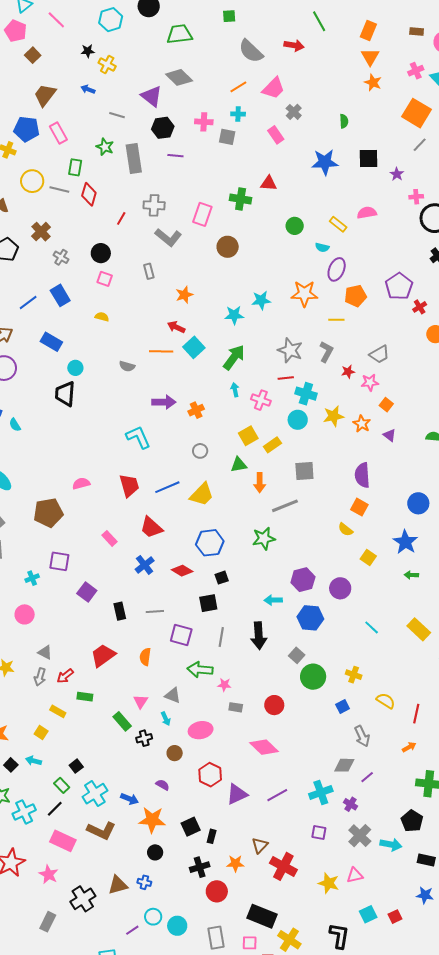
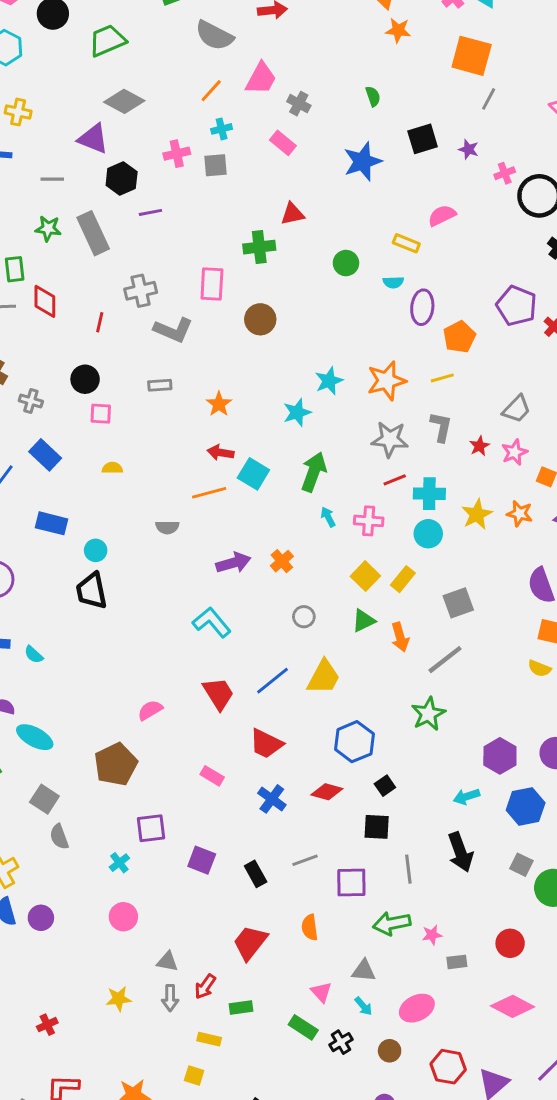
gray rectangle: (149, 271) -> (160, 385), turned -63
orange star: (304, 294) -> (387, 381), moved
black square: (208, 603) -> (377, 827), turned 30

